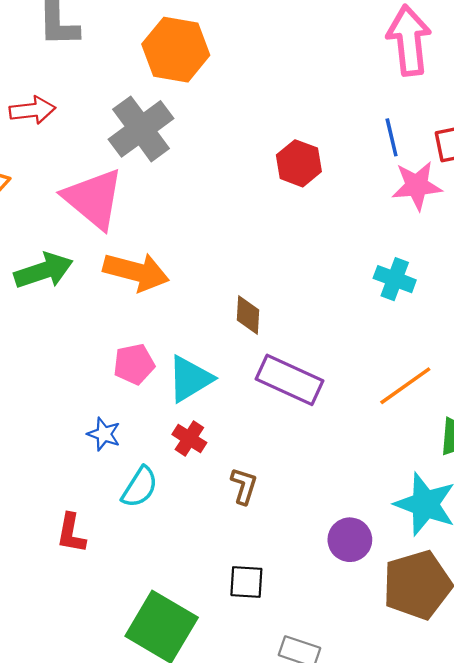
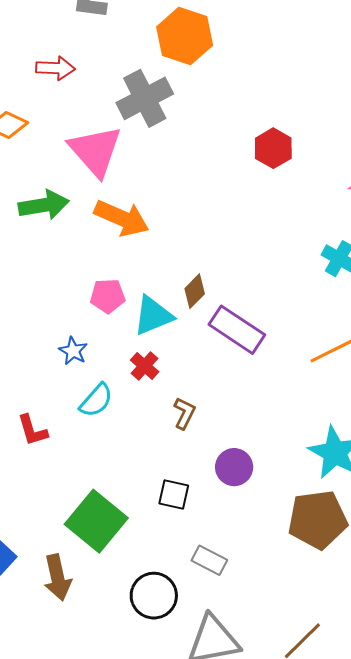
brown diamond: (248, 315) -> (195, 291), moved, turned 32
red L-shape: (71, 533) -> (32, 430), turned -36
purple circle: (350, 540) -> (234, 467), moved

